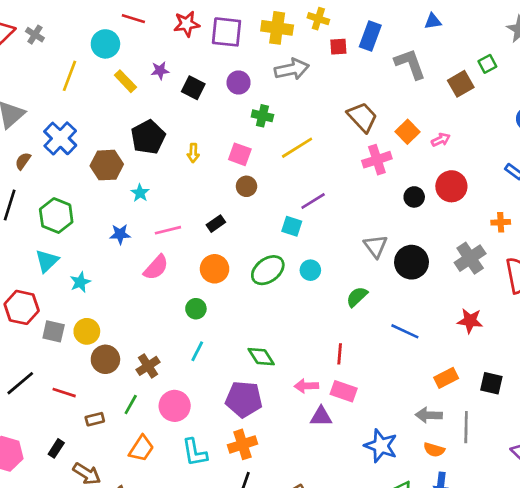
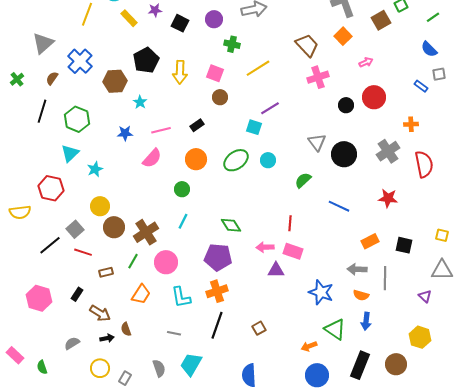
orange square: (408, 132) -> (343, 36), moved
yellow arrow: (193, 153) -> (180, 72), size x1.6
gray square: (54, 331) -> (75, 229), moved, turned 36
brown cross: (148, 366) -> (146, 232), size x1.4

